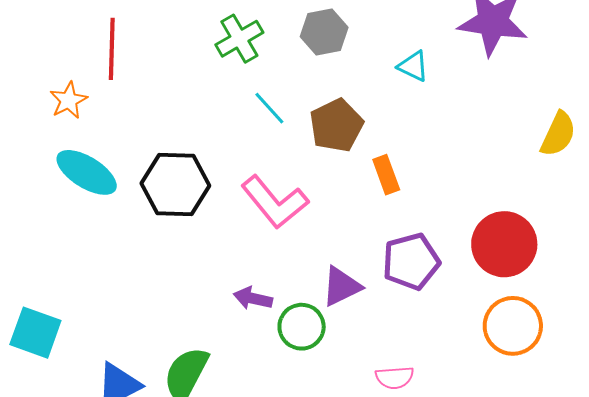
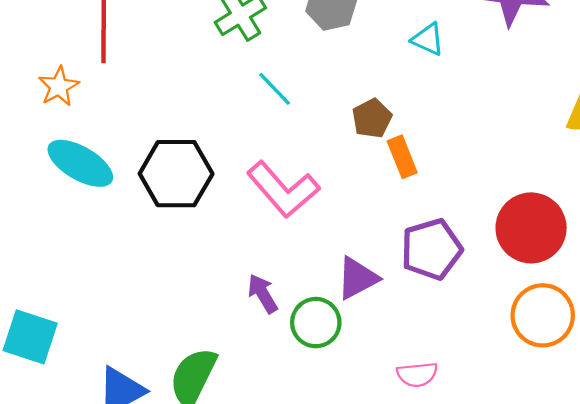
brown pentagon: (336, 125) -> (372, 118), moved, size x0.7
purple arrow: (253, 298) -> (263, 294), turned 48

